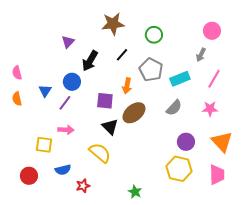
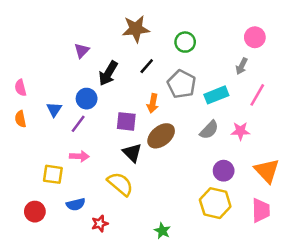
pink star: (210, 109) -> (240, 131), moved

